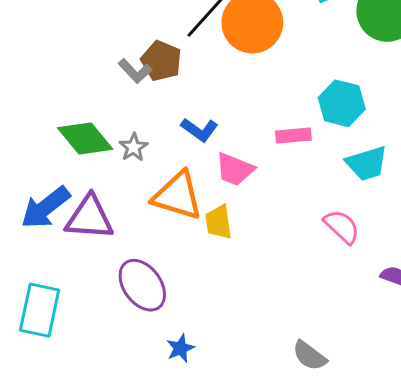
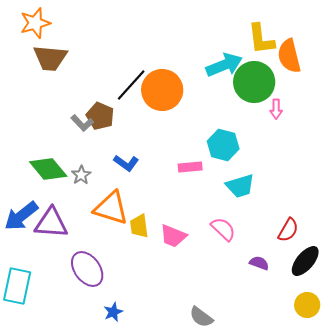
pink trapezoid: (235, 169) -> (173, 236), moved

